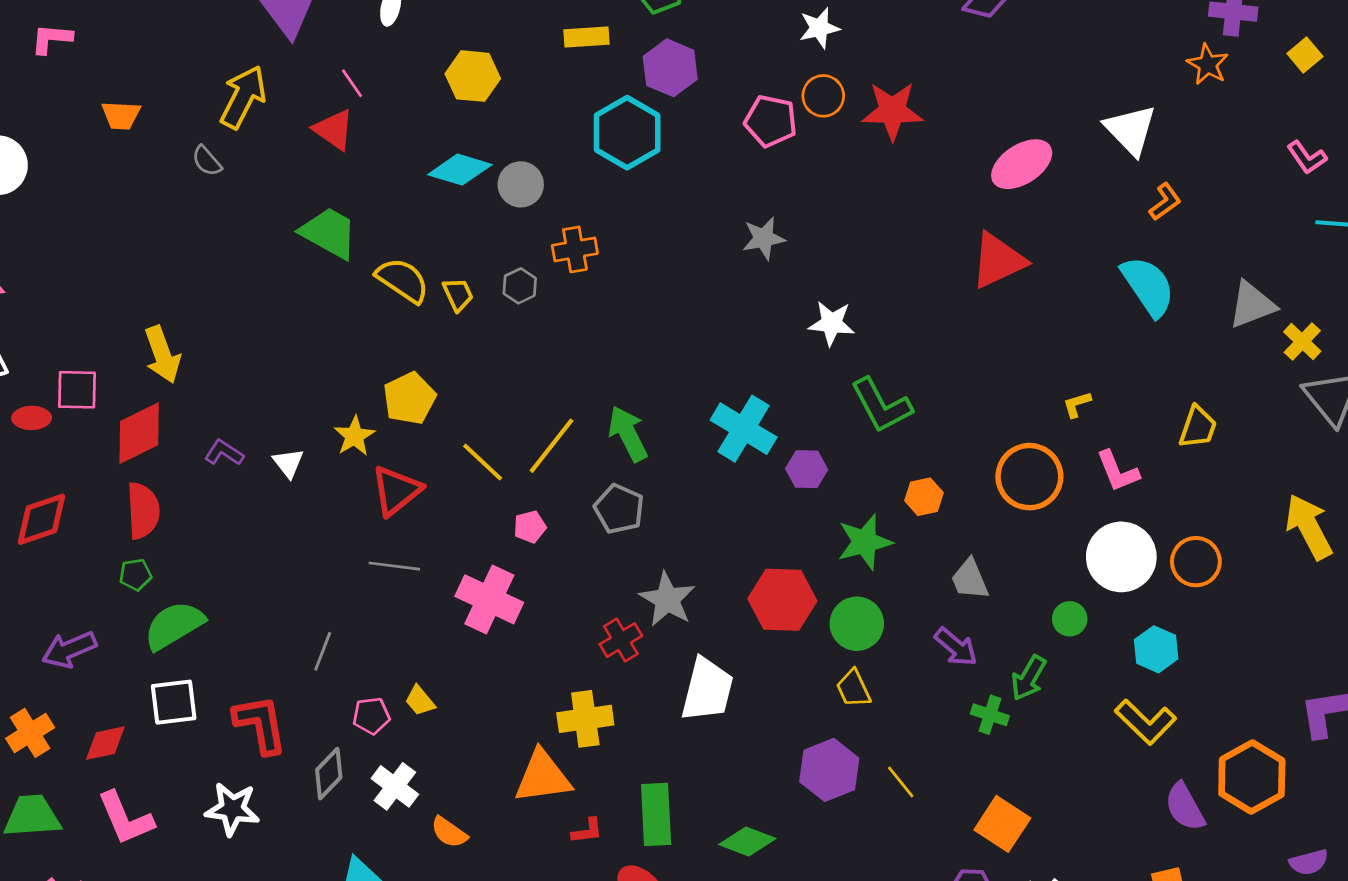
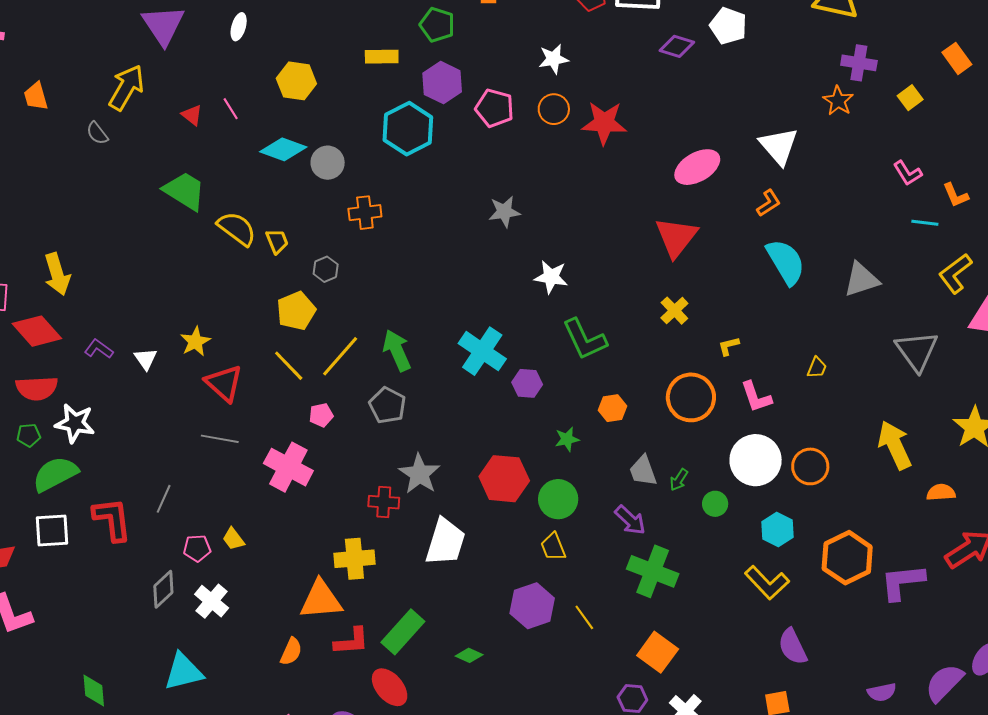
pink line: (352, 83) -> (231, 109), moved
orange trapezoid: (121, 115) -> (36, 96), turned 68
pink pentagon: (771, 121) -> (494, 108), moved
red triangle: (334, 130) -> (192, 115), size x0.7
orange L-shape: (1165, 202) -> (769, 203), moved
red triangle: (998, 261) -> (676, 237), turned -30
gray hexagon: (520, 286) -> (326, 269), moved
yellow cross: (1302, 342) -> (674, 311), moved
yellow pentagon: (409, 398) -> (296, 311), moved
yellow trapezoid: (1198, 427) -> (817, 368), size x0.7
red diamond: (139, 433) -> (37, 331), turned 72
red triangle: (396, 491) -> (224, 383), turned -42
red semicircle: (143, 511) -> (37, 388), turned 87
green star: (865, 542) -> (567, 439), size x0.6
red cross: (621, 640) -> (384, 502), turned 32
green arrow: (1029, 678) -> (679, 480), moved, size x0.7
green cross: (990, 715) -> (653, 571), size x1.8
red L-shape: (260, 724) -> (112, 519), moved
orange hexagon: (1252, 777) -> (847, 558), moved
white star: (232, 809) -> (75, 423), moved
green rectangle: (656, 814) -> (403, 632), turned 42
red L-shape: (587, 831) -> (352, 641), size x1.5
orange semicircle: (449, 832) -> (291, 652), moved, turned -104
green diamond: (747, 842) -> (469, 655), size x0.7

